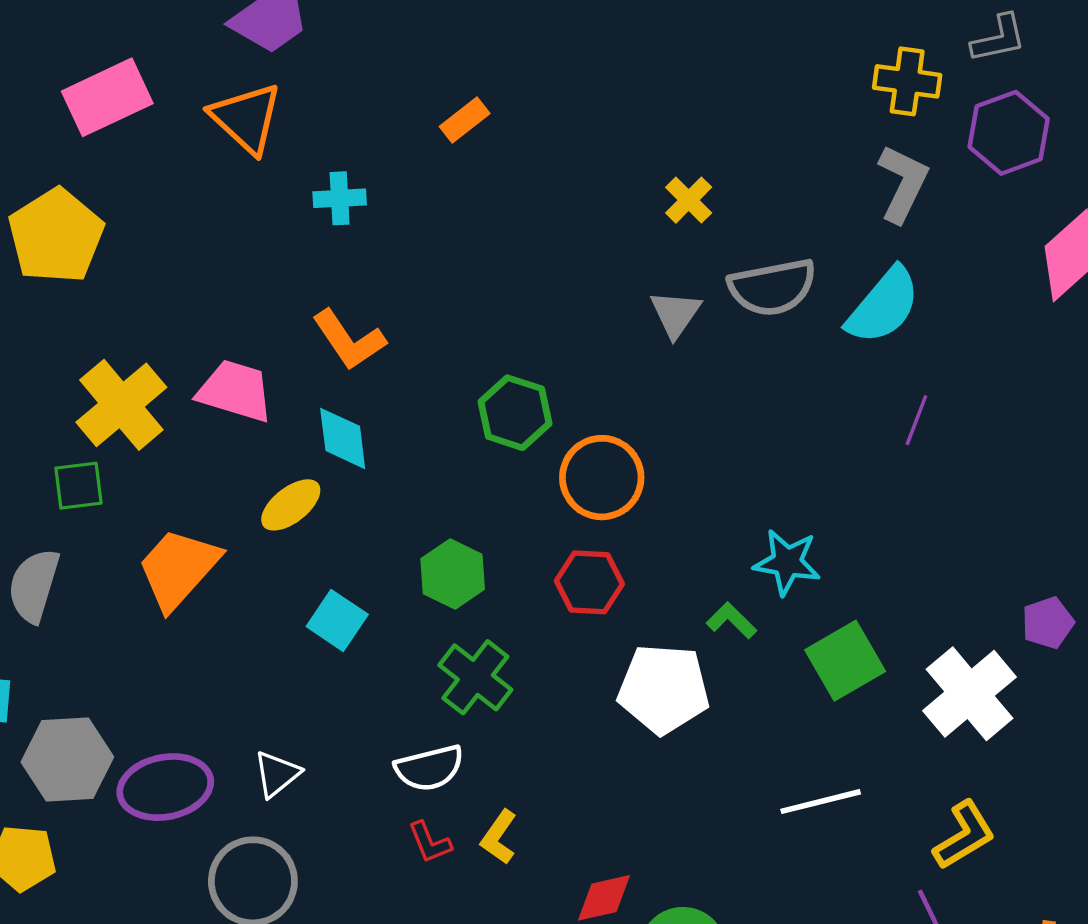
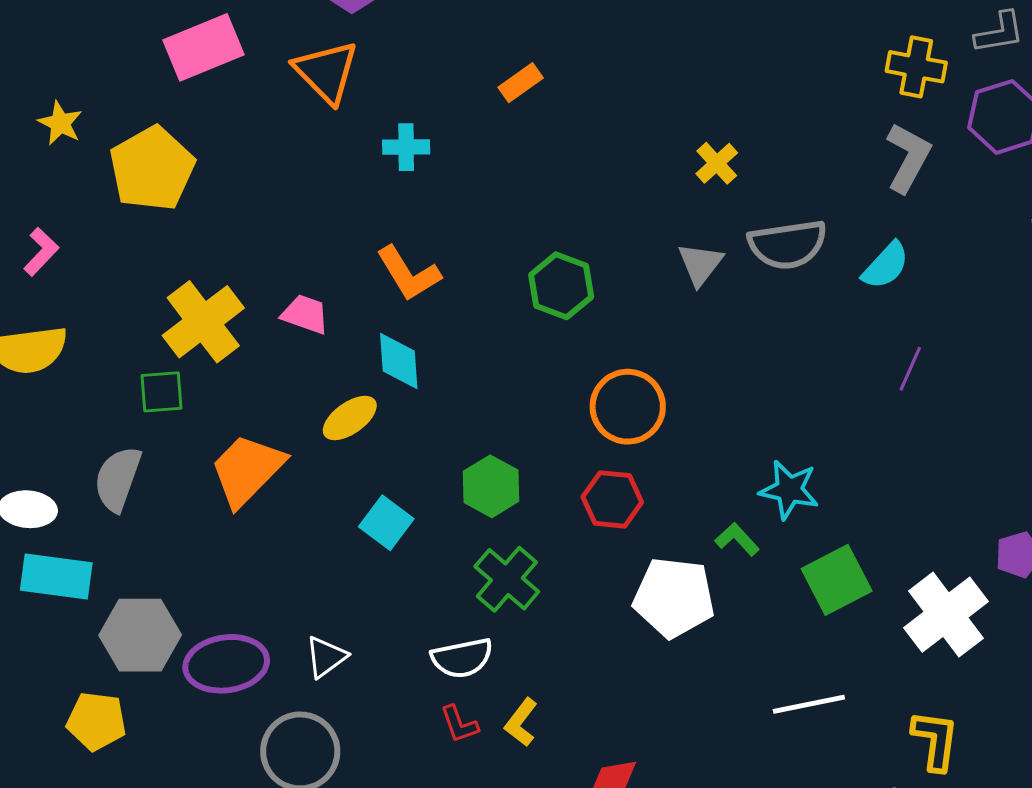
cyan semicircle: (883, 306) -> (886, 266), size x0.7
pink trapezoid: (235, 391) -> (305, 314), size x0.7
green hexagon: (515, 413) -> (561, 286), moved
yellow L-shape: (964, 835) -> (935, 740), turned -54

